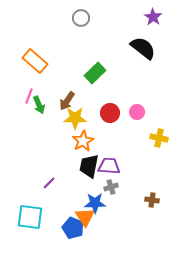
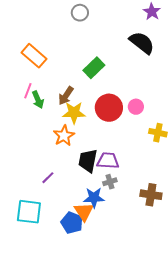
red circle: (110, 113) -> (109, 108), size x1.4
orange star: (83, 141) -> (64, 136), moved
brown cross: (152, 200) -> (151, 195), size x1.5

